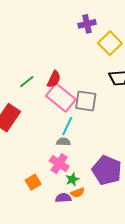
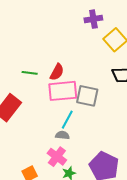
green line: (27, 82) -> (30, 73), turned 42
pink rectangle: (61, 98) -> (63, 91), turned -48

